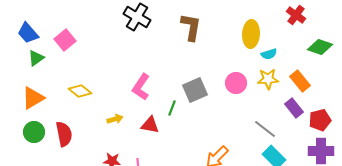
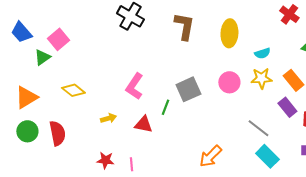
yellow ellipse: (251, 34) -> (229, 33), moved
green triangle: (36, 58) -> (42, 57), moved

